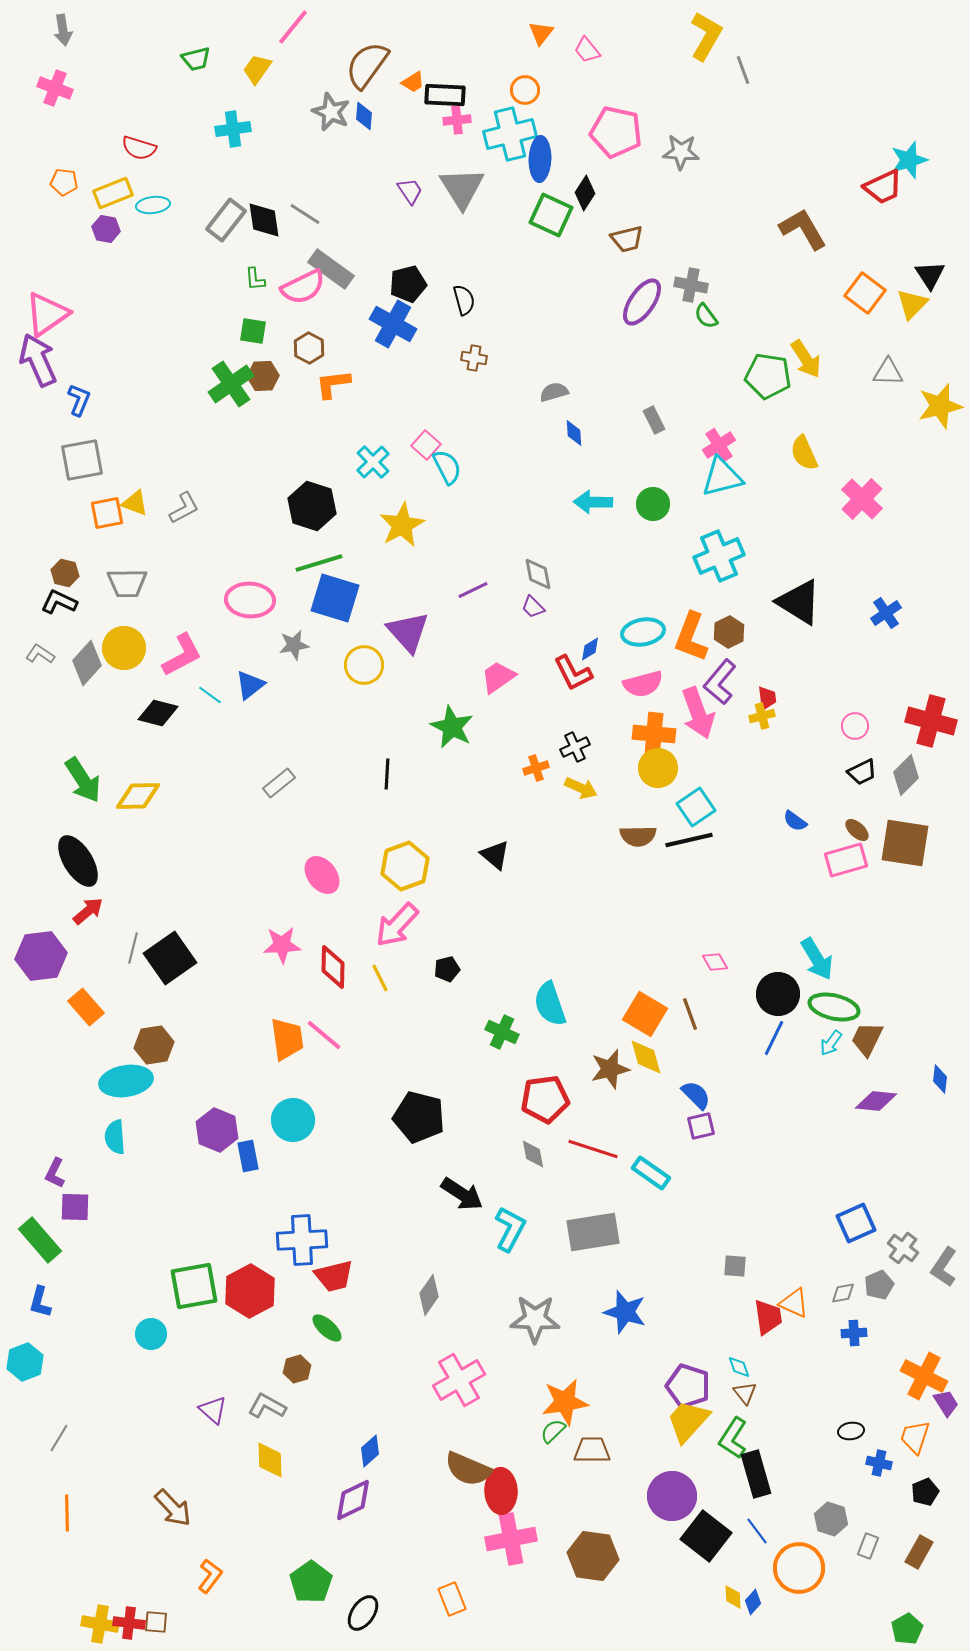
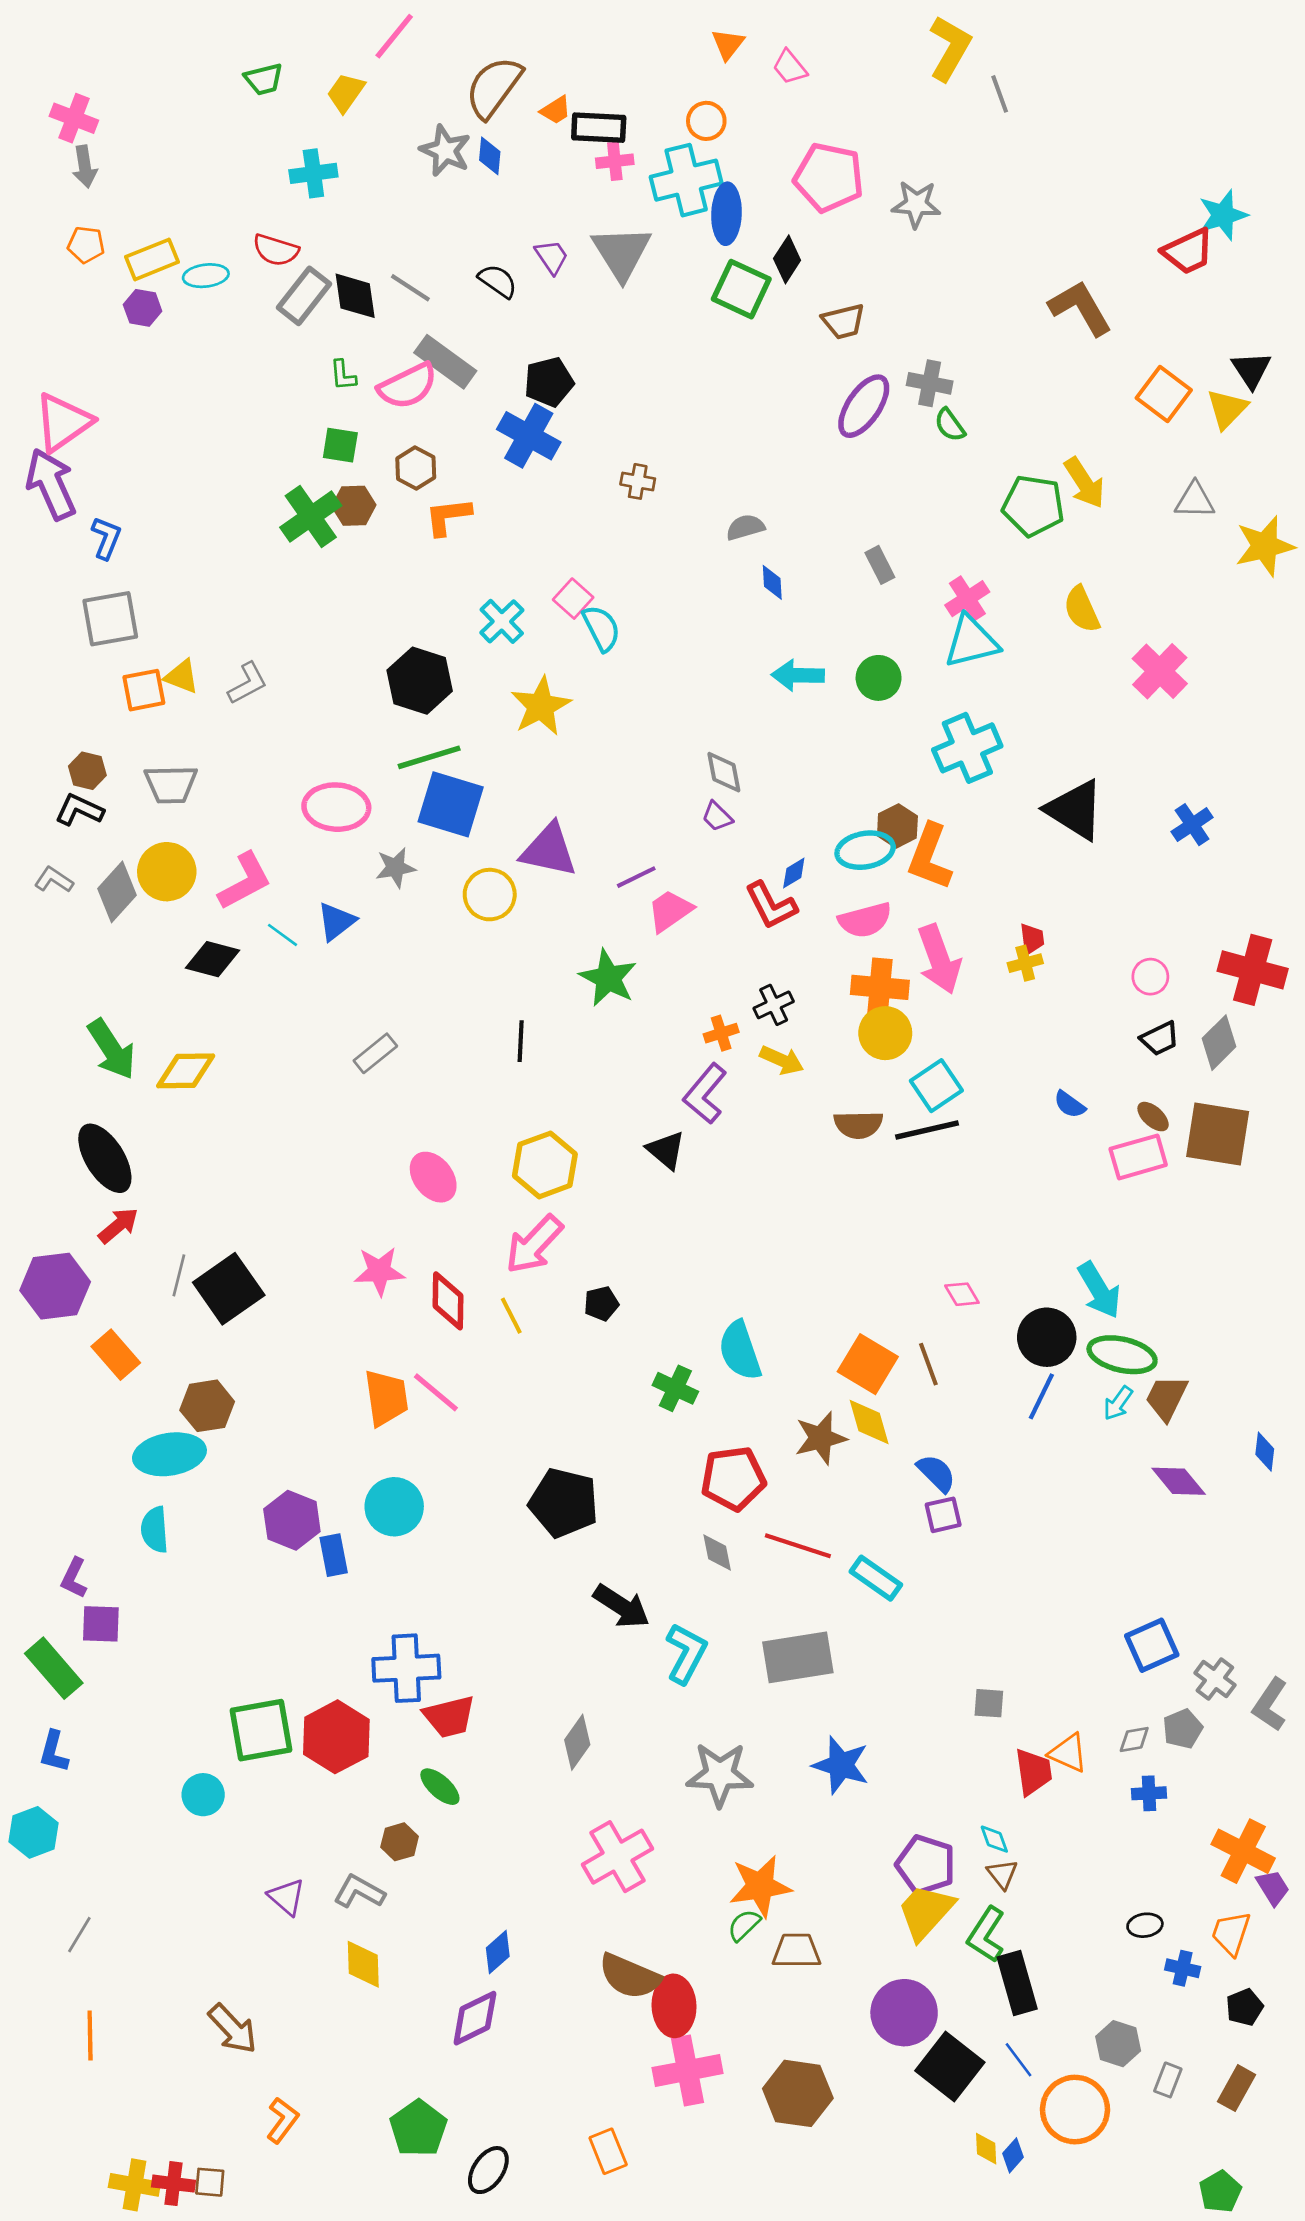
gray arrow: (63, 30) -> (85, 167), moved
red semicircle: (139, 148) -> (276, 250), moved
black semicircle: (464, 300) -> (498, 281), moved, turned -40
purple line: (473, 590) -> (636, 877), moved
purple triangle: (408, 632) -> (549, 850), turned -36
brown hexagon: (729, 632) -> (897, 826), moved
purple L-shape: (720, 682) -> (705, 1094), moved
purple diamond: (876, 1101) -> (1179, 1481), turned 45

